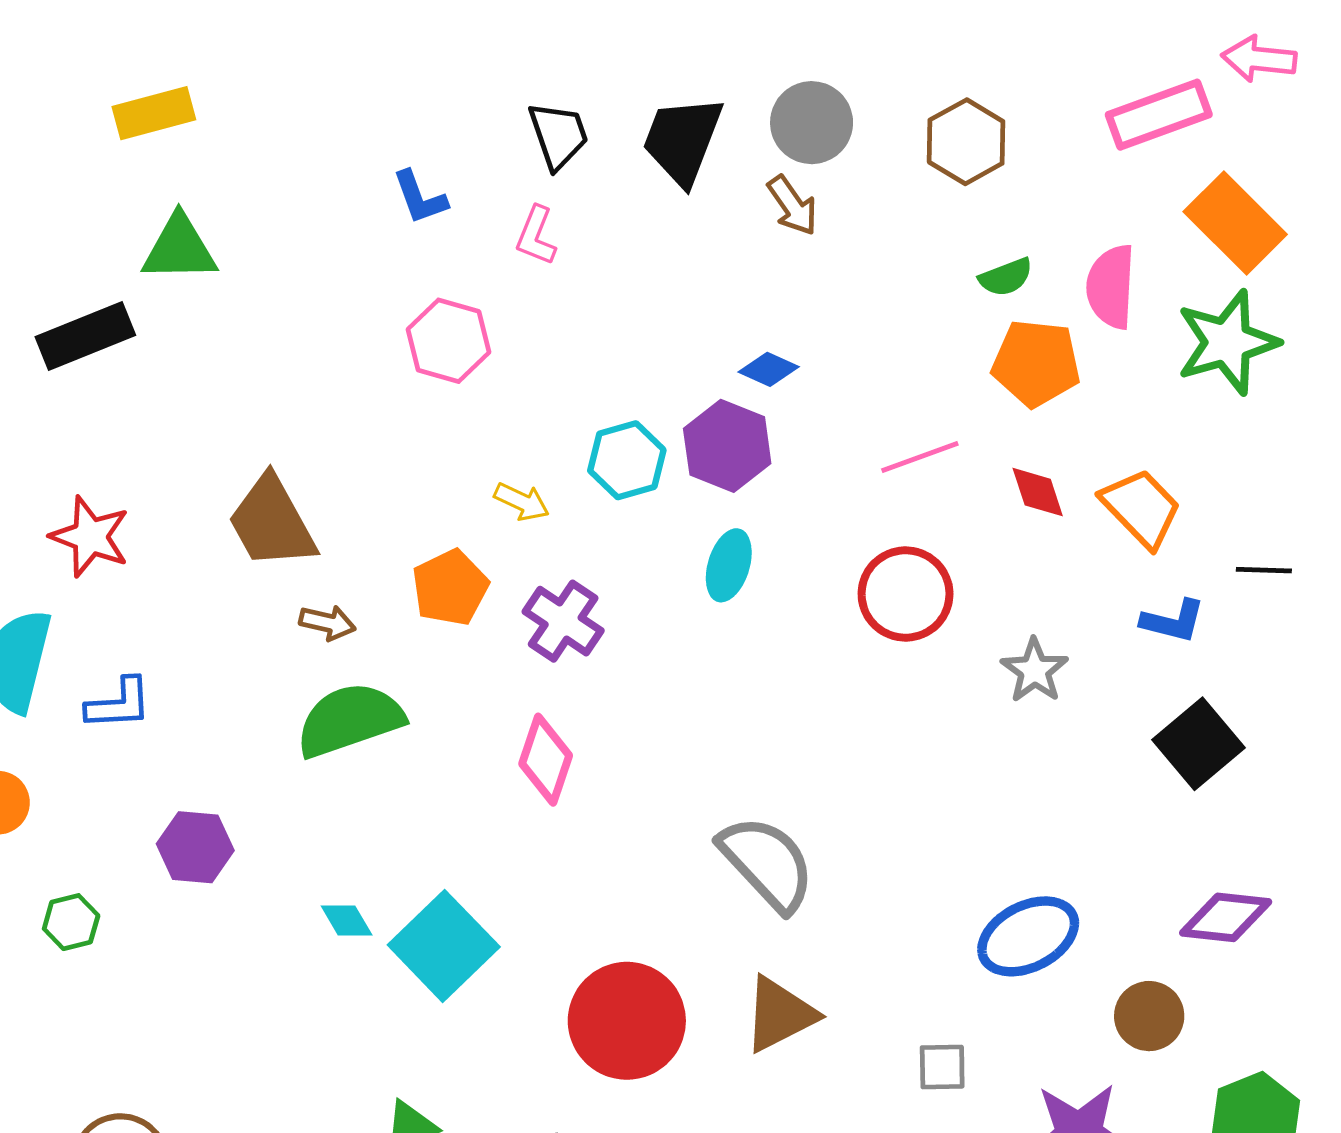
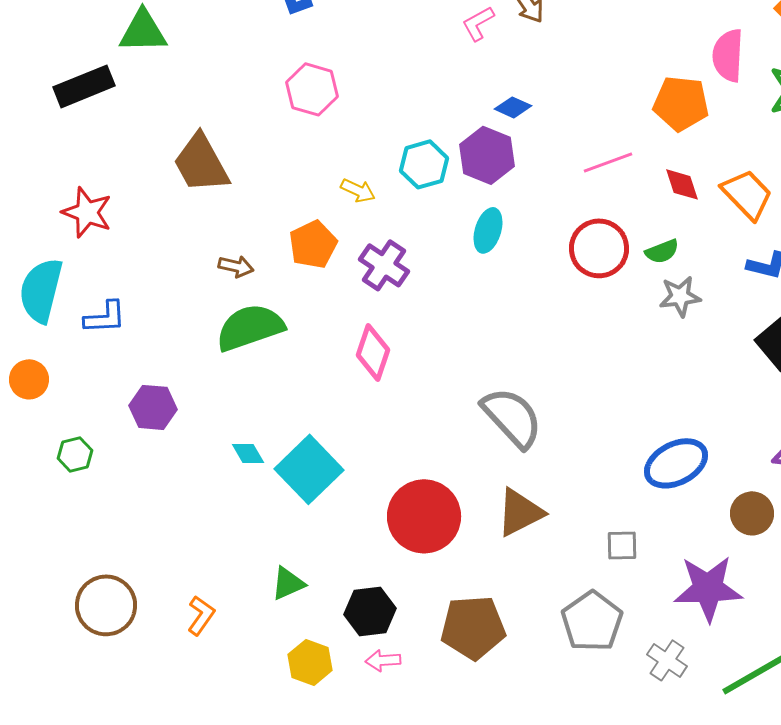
pink L-shape: (536, 236) -> (478, 23), moved, turned 39
green semicircle: (1006, 277) -> (662, 251), moved
brown trapezoid: (272, 522) -> (201, 163), moved
gray star: (1035, 670) -> (680, 296), turned 30

